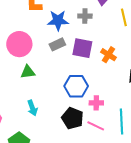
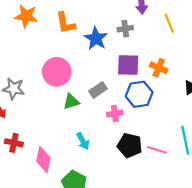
blue star: (58, 20) -> (96, 38), turned -30
gray rectangle: (57, 44) -> (98, 90), moved
blue hexagon: (76, 86) -> (139, 94), moved
pink cross: (96, 103) -> (115, 113), moved

